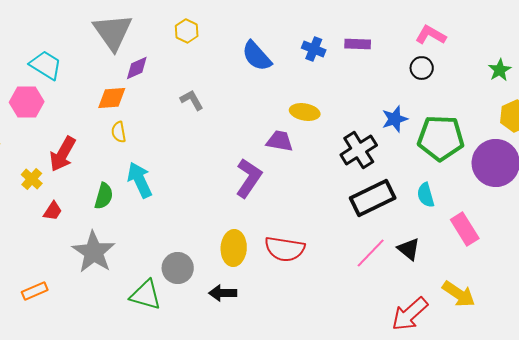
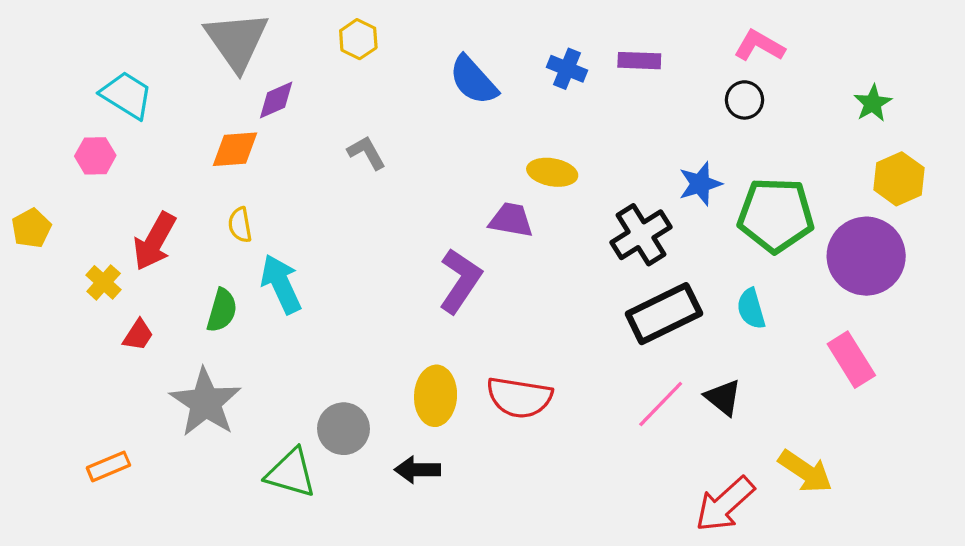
pink hexagon: (27, 102) -> (95, 156), size x0.7
yellow semicircle: (119, 132) -> (240, 225), moved
pink rectangle: (465, 229) -> (851, 360), moved

